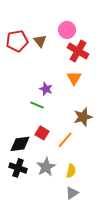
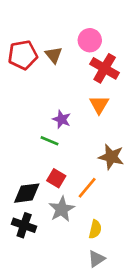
brown star: (83, 117) -> (111, 157), turned 30
gray star: (46, 167) -> (62, 209), moved

